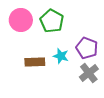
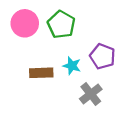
gray cross: (89, 73) -> (91, 94), moved

